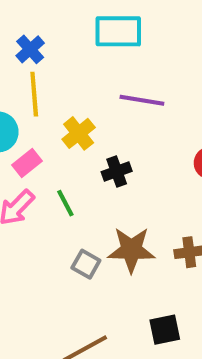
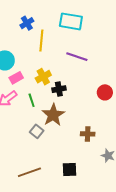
yellow line: (34, 94) -> (41, 41), moved
yellow cross: (79, 133) -> (43, 77), moved
brown star: (131, 250) -> (53, 115), moved, turned 30

